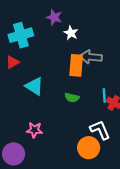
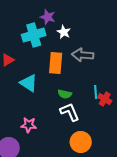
cyan cross: (21, 35) -> (34, 35), moved
orange rectangle: (76, 65) -> (56, 63), moved
white L-shape: (100, 130) -> (70, 112), moved

